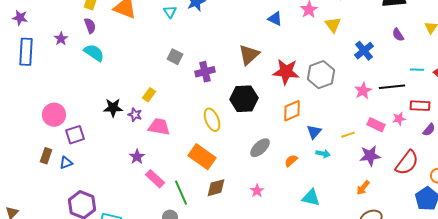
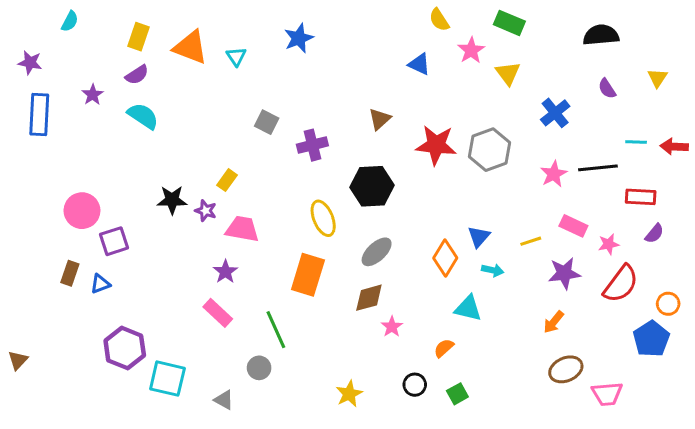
cyan triangle: (170, 12) -> (236, 56), moved
purple semicircle: (90, 26) -> (137, 75), turned 77
brown triangle: (249, 55) -> (380, 119), size x0.7
orange diamond: (292, 111) -> (445, 258), moved, turned -35
pink star: (399, 119) -> (609, 244), moved
gray ellipse: (260, 148) -> (377, 252), moved
purple star: (137, 157) -> (225, 272), moved
orange rectangle: (202, 157) -> (308, 275), turned 72
orange semicircle: (291, 161) -> (444, 348), moved
pink rectangle: (155, 179) -> (218, 313), moved
brown diamond: (216, 188) -> (369, 298), moved
cyan triangle: (311, 198) -> (468, 308), moved

